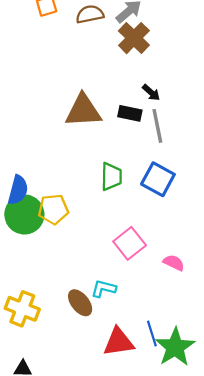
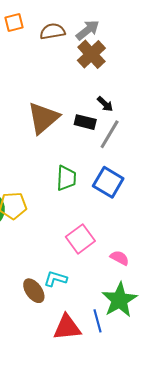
brown triangle: (83, 111) -> (43, 118), turned -39
gray line: (157, 126) -> (110, 134), turned 40
green star: (175, 347) -> (119, 300), moved

